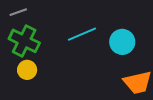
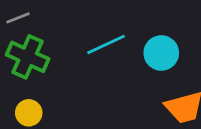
yellow circle: (27, 70) -> (29, 113), moved

